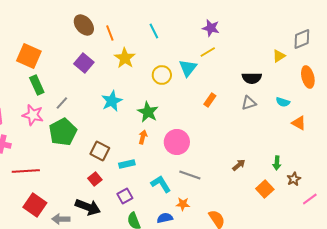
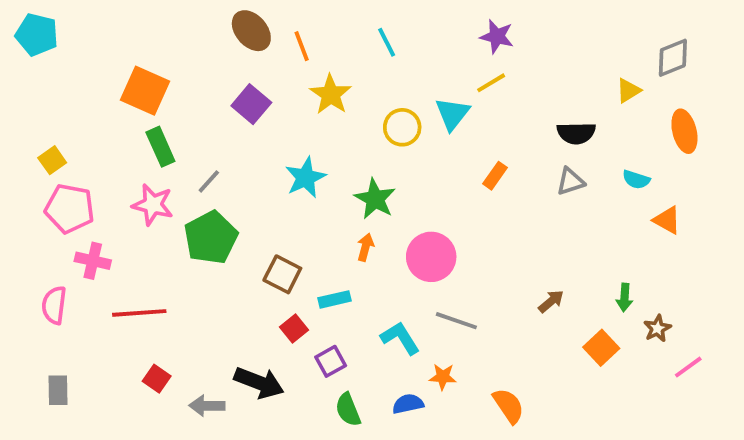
red square: (95, 179) -> (294, 328), moved
red square: (35, 205) -> (157, 379), size x0.6

